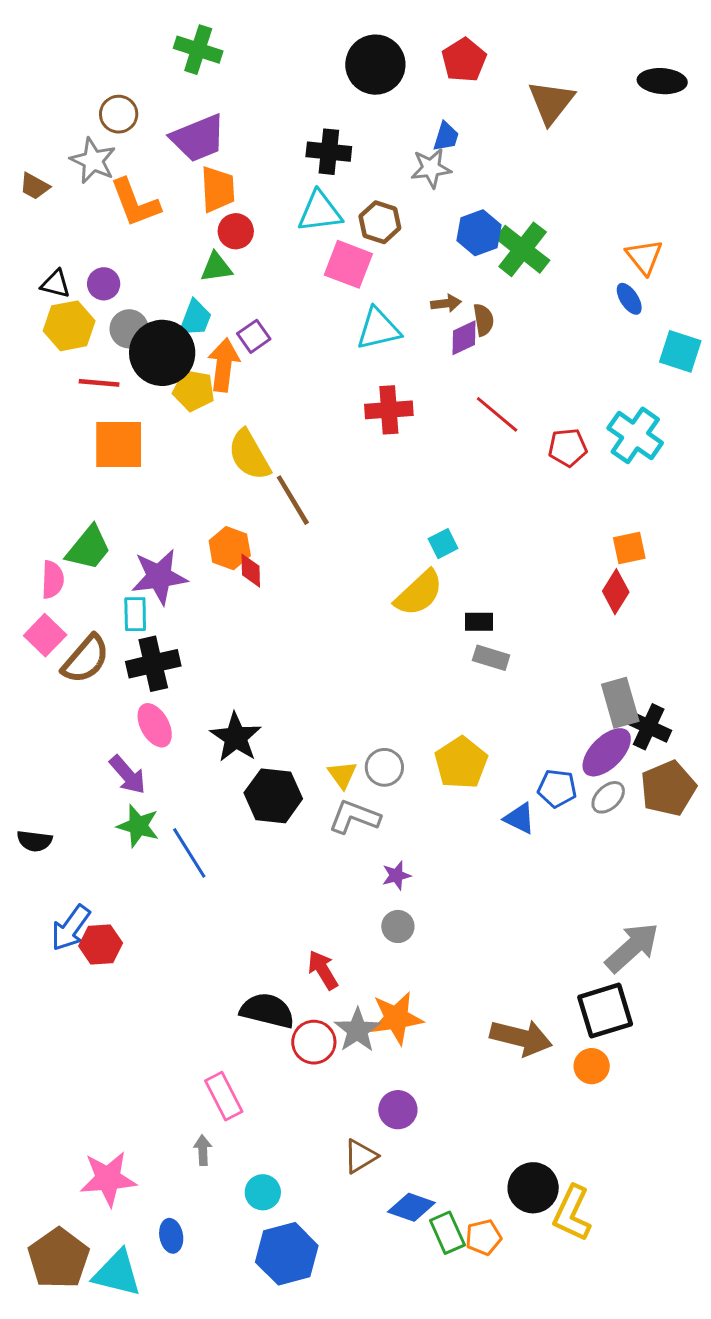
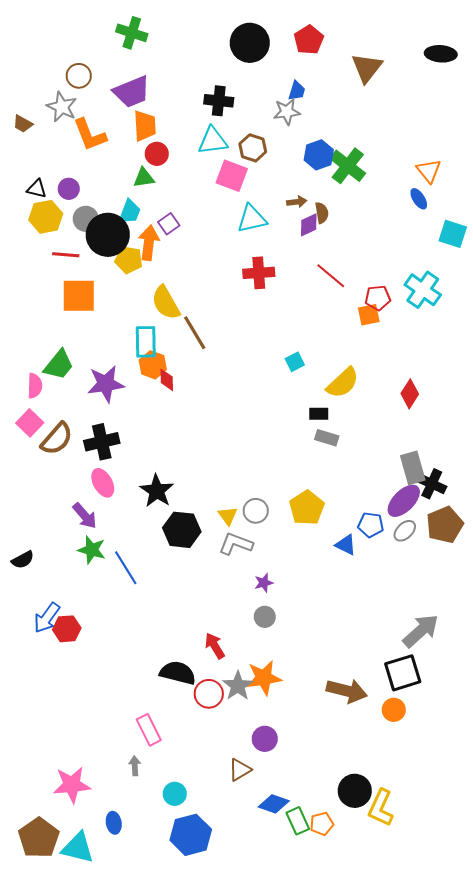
orange square: (629, 548) -> (369, 315), moved
yellow semicircle: (419, 593) -> (343, 383), moved
cyan rectangle: (135, 614) -> (146, 342), moved, size x1.4
black semicircle: (35, 841) -> (23, 560), turned -35

